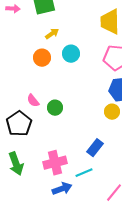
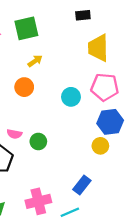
cyan circle: (71, 54) -> (71, 97), moved
pink semicircle: (33, 101) -> (14, 134), turned -40

